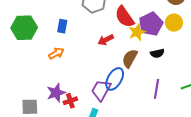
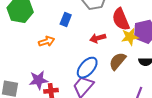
blue rectangle: (62, 26) -> (66, 19), moved
blue ellipse: (115, 79) -> (87, 68), moved

